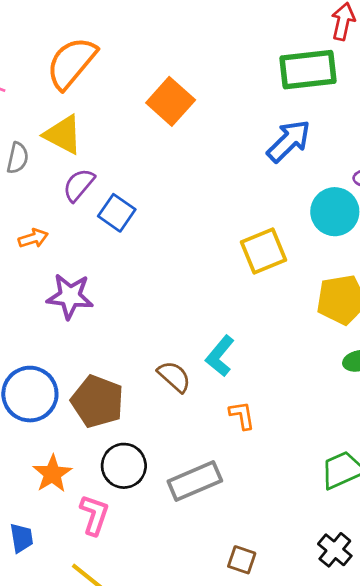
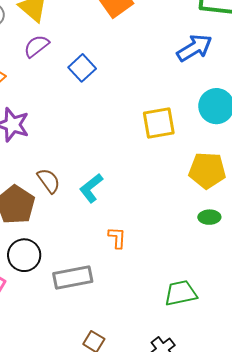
blue square: (117, 213) -> (82, 68), moved
cyan L-shape: (220, 356) -> (91, 188), moved
brown semicircle: (174, 377) -> (49, 181), moved

